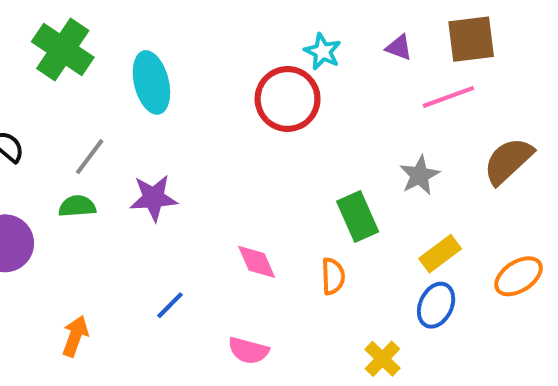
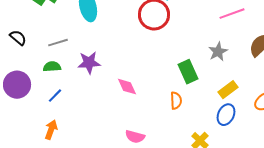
gray line: (90, 157) -> (58, 43), turned 36
pink diamond: (257, 262) -> (127, 87), moved
blue line: (170, 305) -> (55, 96), moved

